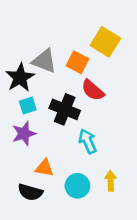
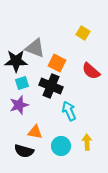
yellow square: (105, 42) -> (83, 33), size x0.6
orange square: (77, 62) -> (57, 63), moved
black star: (20, 78) -> (16, 61), turned 30
red semicircle: (93, 90) -> (91, 71), moved

